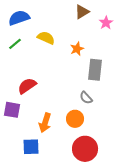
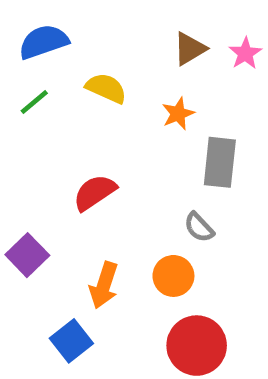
brown triangle: (82, 12) -> (190, 49), moved
red semicircle: (27, 86) -> (95, 192), moved
purple square: (12, 110) -> (27, 255), turned 36
blue square: (31, 147) -> (71, 341), turned -36

